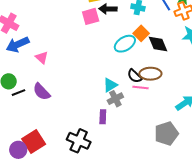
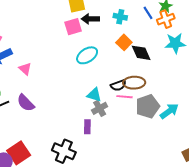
cyan ellipse: (125, 44) -> (87, 55), moved
black semicircle: (135, 76) -> (118, 85), turned -63
cyan triangle: (110, 85) -> (94, 95), turned 49
gray pentagon: (166, 134) -> (148, 106), moved

